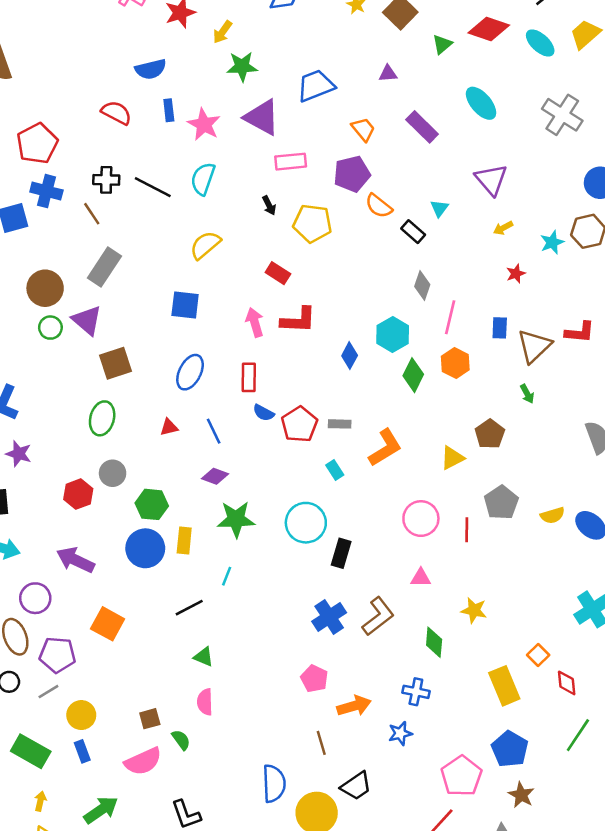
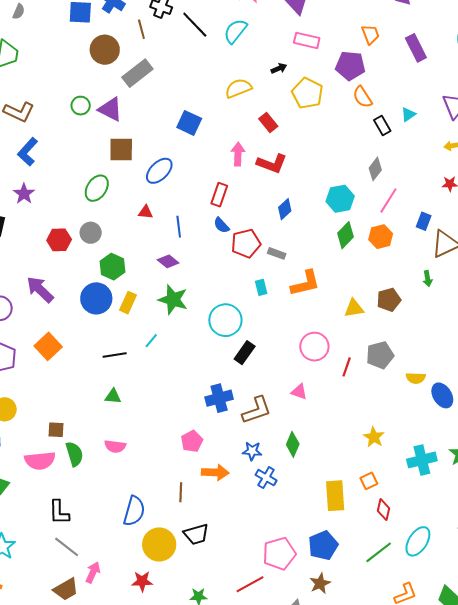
black arrow: (269, 205) -> (279, 68), turned -105
yellow semicircle: (205, 245) -> (238, 88), moved
brown circle: (45, 288) -> (105, 50), moved
purple triangle: (87, 320) -> (110, 109), turned -32
blue diamond: (350, 356) -> (285, 209), moved
blue ellipse: (190, 372) -> (159, 171), moved
yellow star: (474, 610) -> (374, 437), moved
green triangle: (204, 657) -> (113, 396), turned -36
pink semicircle: (205, 702) -> (115, 446), moved, turned -100
blue star: (400, 733) -> (252, 451), moved
green semicircle: (181, 740) -> (74, 454), size x1.4

